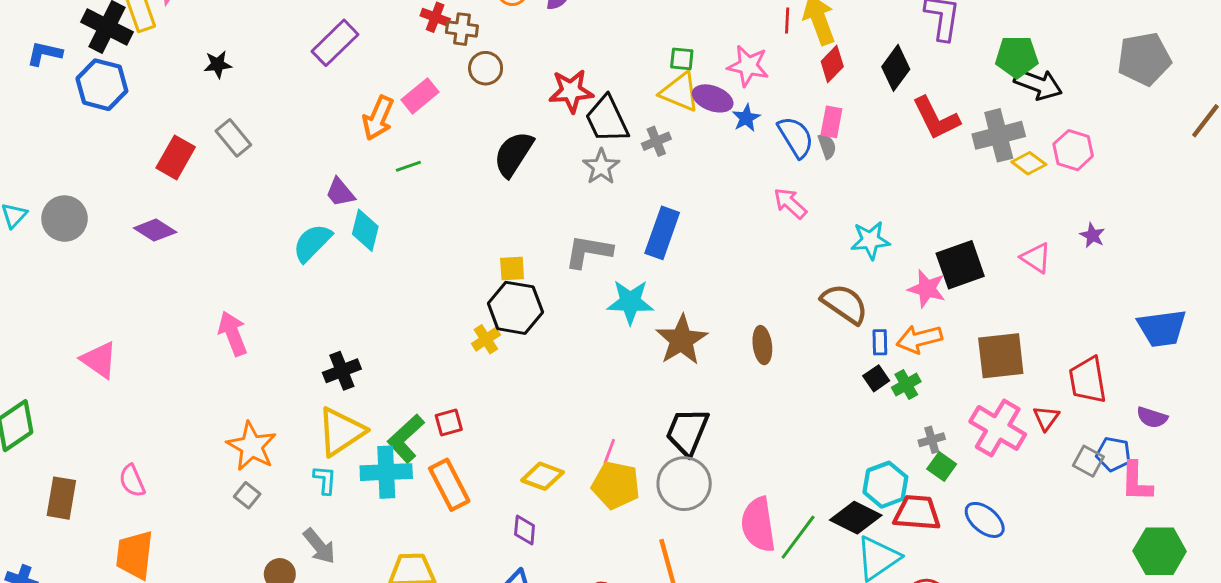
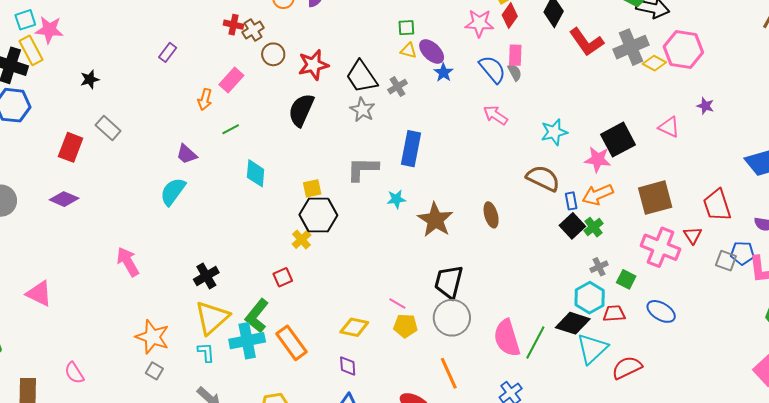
brown cross: (462, 29) -> (253, 30), turned -30
purple rectangle: (335, 43) -> (168, 52), size x0.6
pink star: (748, 66) -> (479, 23), moved
red star: (571, 91) -> (313, 65), moved
yellow triangle: (680, 92) -> (408, 51), size x0.6
purple ellipse: (713, 98) -> (432, 51), turned 32
orange arrow: (378, 118) -> (205, 99), size x0.7
blue star: (746, 118) -> (443, 73), moved
pink hexagon: (1073, 150) -> (683, 50), size x1.4
cyan diamond: (365, 230) -> (256, 173), moved
cyan star: (630, 302) -> (396, 199), size x0.6
black square: (876, 378) -> (572, 226), size x1.4
red square: (449, 422) -> (283, 277), moved
gray cross: (932, 440) -> (599, 267), moved
pink line: (609, 451) -> (397, 303), turned -72
yellow pentagon: (616, 485) -> (405, 326), size x0.7
red trapezoid: (917, 513) -> (614, 314), size x0.7

